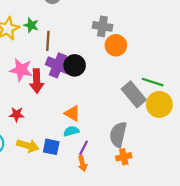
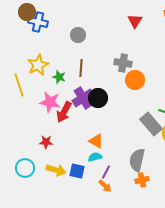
green star: (31, 25) -> (59, 77), moved
brown line: (48, 41) -> (81, 68), moved
purple cross: (58, 65) -> (83, 98), turned 35
red arrow: (37, 81) -> (64, 112), turned 30
orange arrow: (82, 164) -> (105, 186), turned -32

